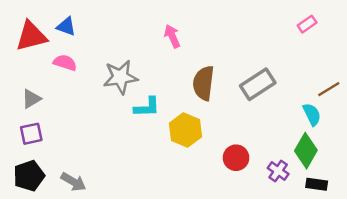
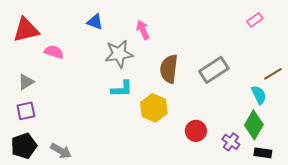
blue triangle: (66, 26) -> (95, 22), moved
gray star: (120, 77) -> (119, 54), moved

